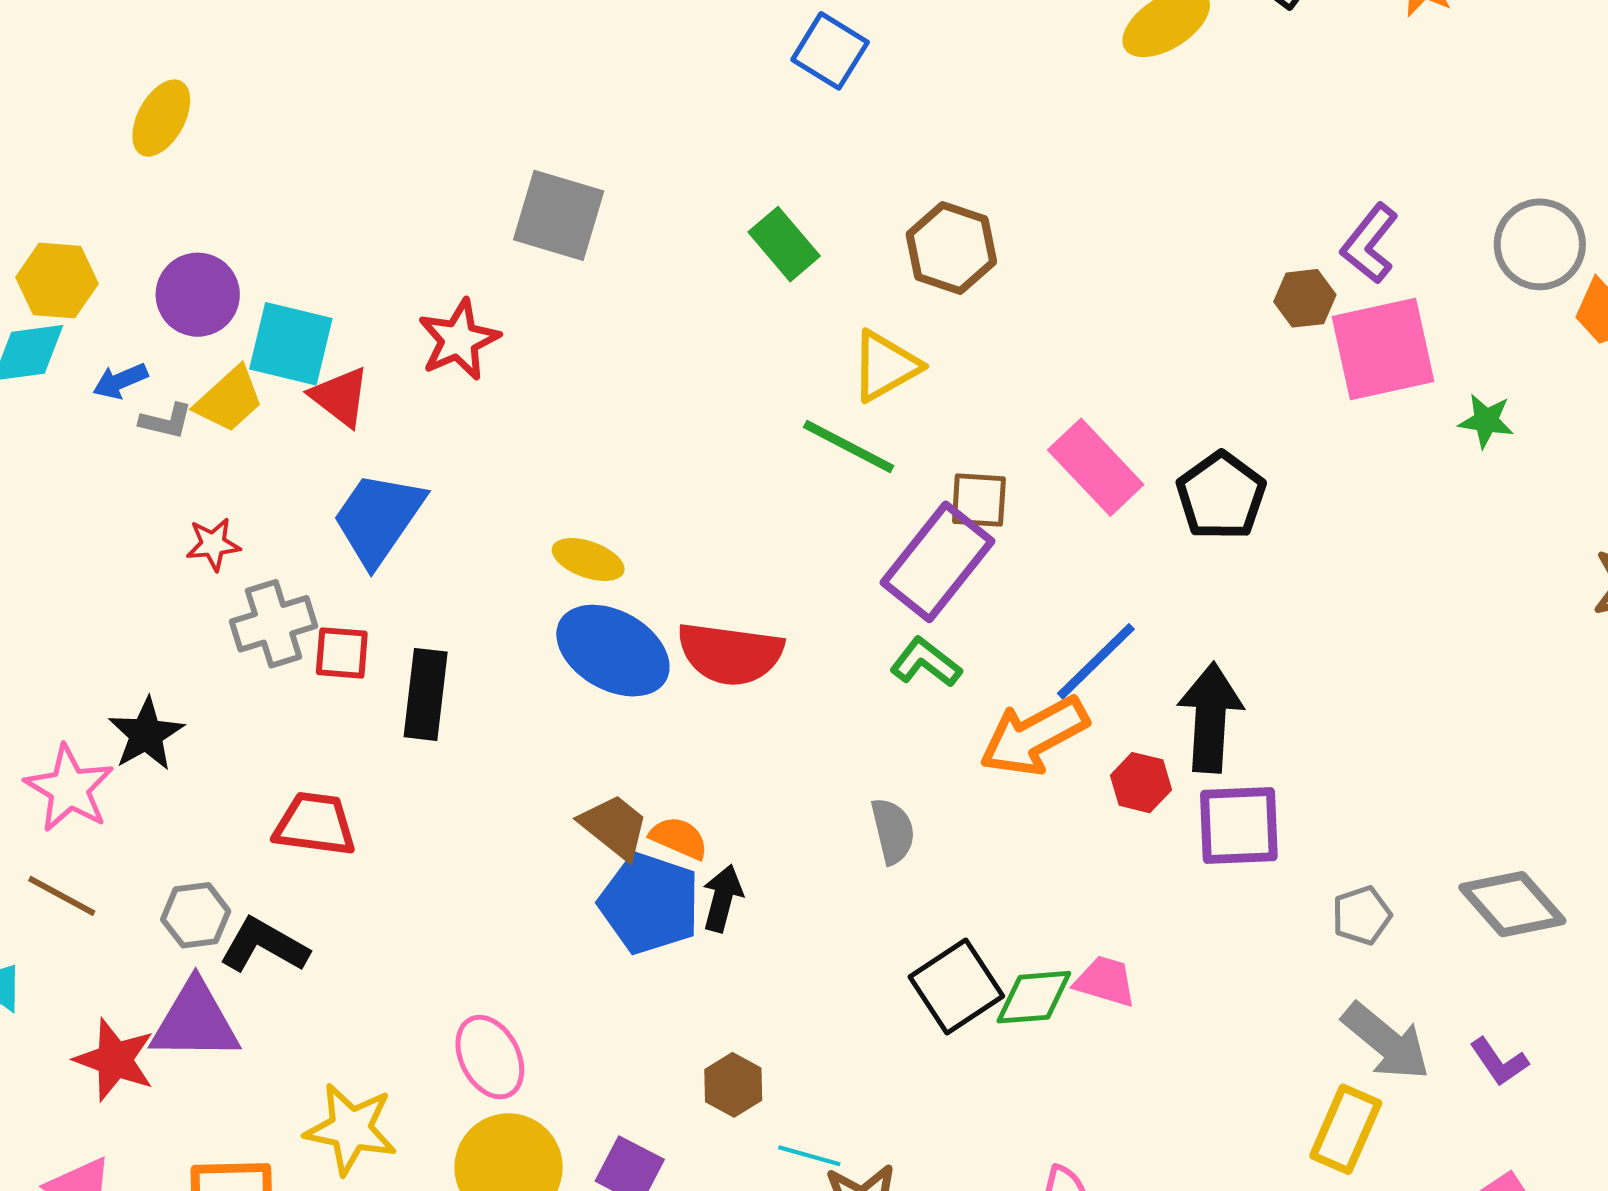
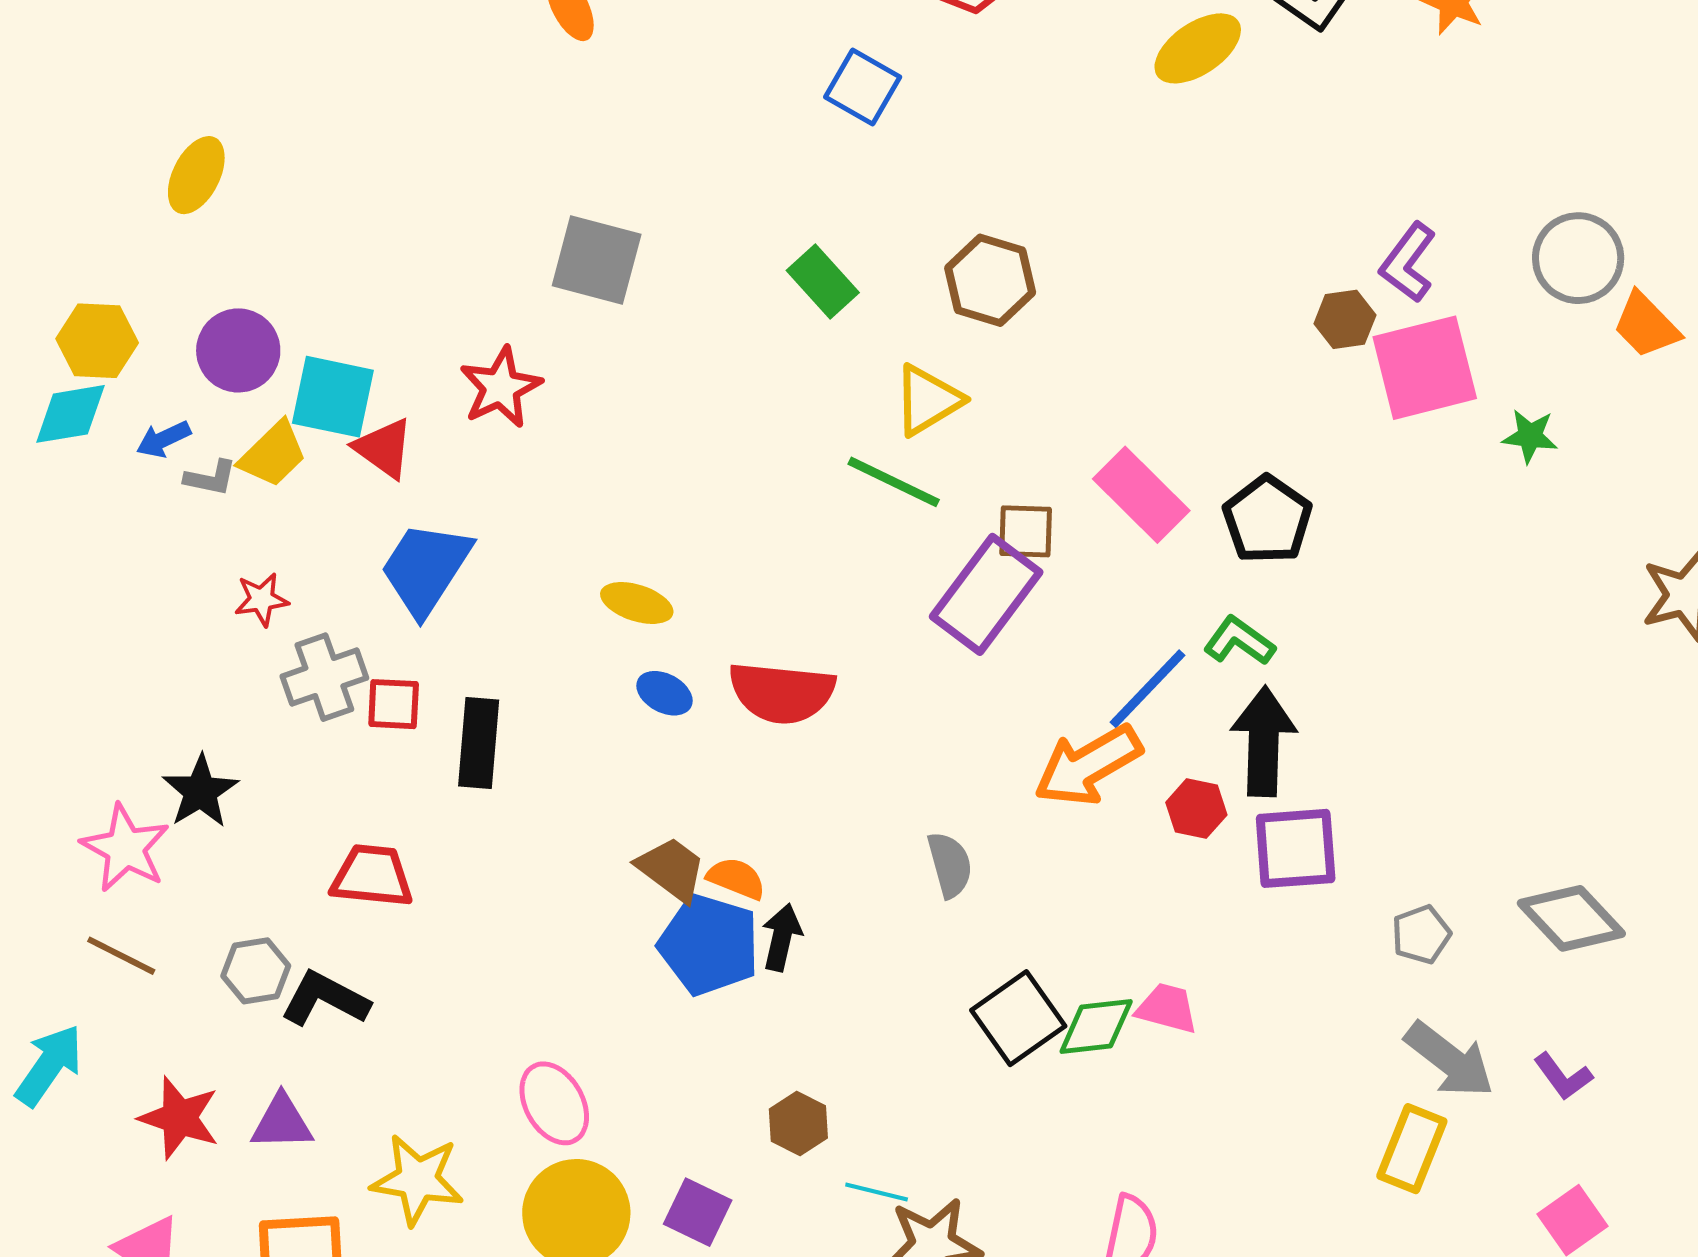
blue ellipse: (613, 651) -> (664, 693), size x0.5
green L-shape: (926, 662) -> (1239, 641), moved
purple triangle: (195, 1021) -> (282, 1122), moved, size x0.7

